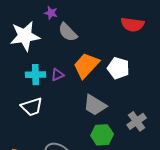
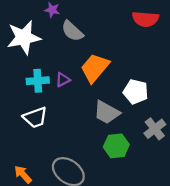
white pentagon: (118, 68) -> (136, 92), moved

